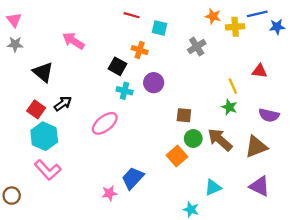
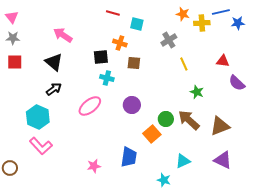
black square: (118, 66) -> (101, 57), turned -35
black triangle: (43, 72) -> (54, 62), moved
purple circle: (154, 83) -> (132, 105), moved
yellow line: (233, 86) -> (184, 64), moved
red square: (36, 109) -> (15, 62), moved, turned -35
brown square: (184, 115) -> (134, 63), moved
purple semicircle: (269, 115) -> (237, 83), moved, turned 30
blue trapezoid: (133, 178) -> (129, 157), moved, turned 145

